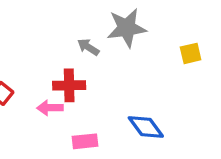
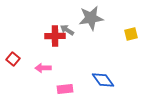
red cross: (69, 85) -> (55, 36), moved

